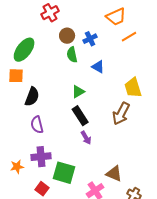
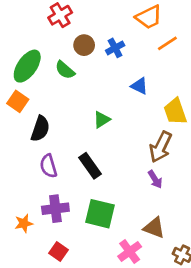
green semicircle: (72, 55) -> (65, 70), moved, turned -35
blue triangle: (98, 67) -> (139, 86), moved
orange square: (16, 76) -> (18, 101), turned 35
black rectangle: (80, 116) -> (90, 166), moved
purple arrow: (86, 138) -> (155, 179), moved
green square: (64, 173) -> (100, 214), moved

